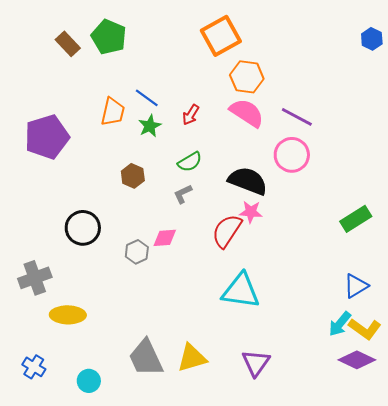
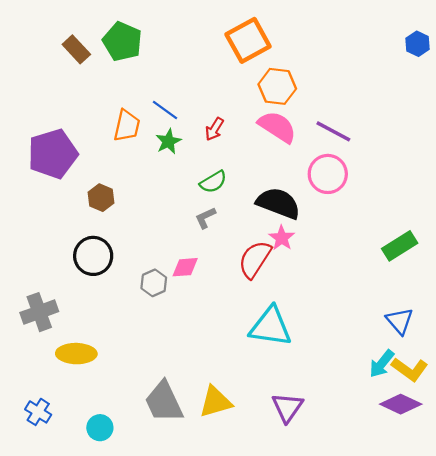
brown hexagon: (133, 176) -> (101, 198), moved
pink star: (251, 212) -> (282, 238), turned 30
blue triangle: (356, 286) -> (400, 321), turned -40

